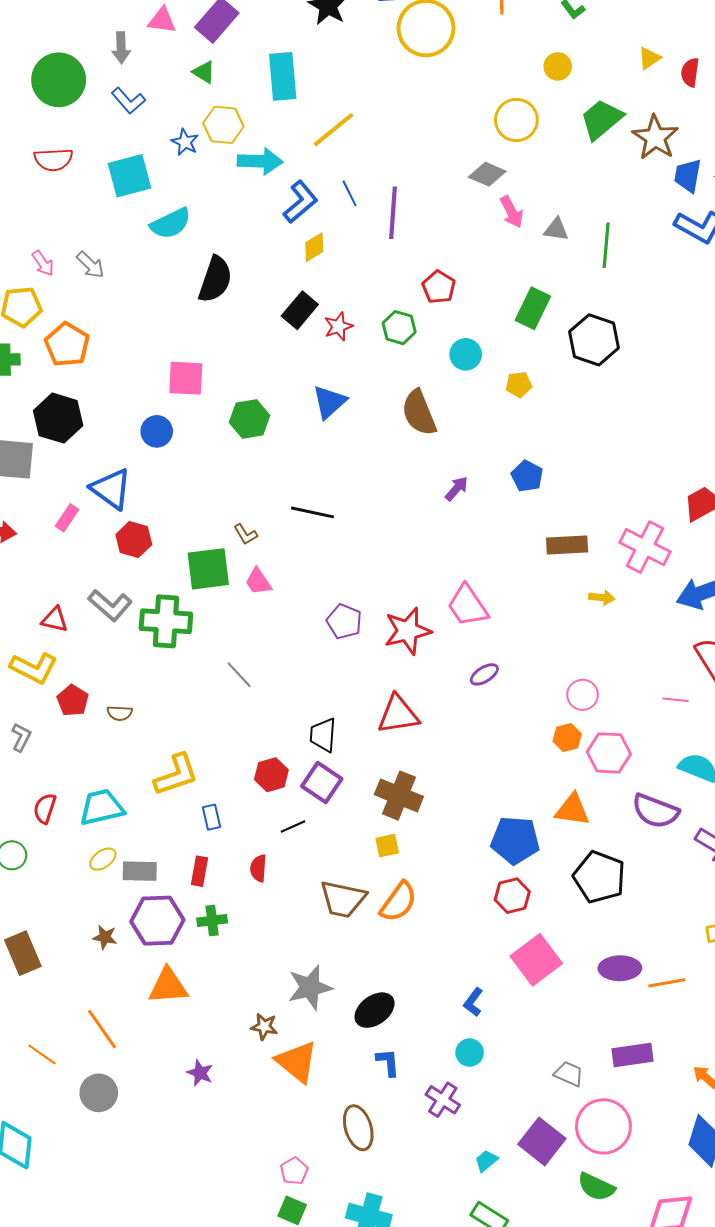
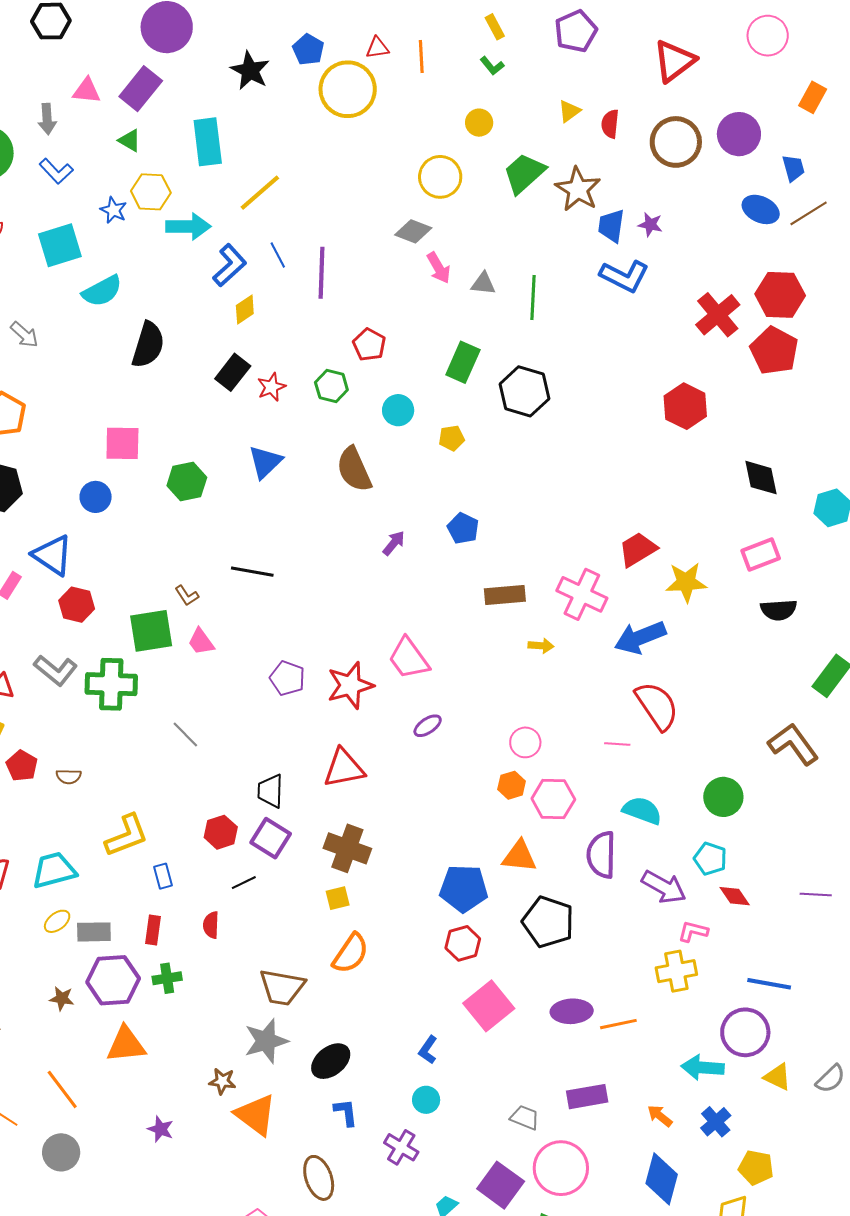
purple semicircle: (655, 811) -> (601, 855), turned 72
brown trapezoid: (343, 899) -> (282, 987), moved

